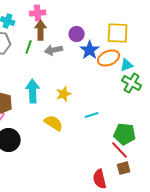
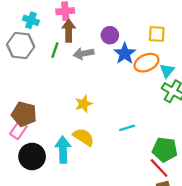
yellow square: (118, 33) -> (157, 34), size x0.7
cyan triangle: (127, 65) -> (167, 71), turned -32
cyan arrow: (33, 91) -> (63, 150), moved
yellow star: (64, 94) -> (84, 104), moved

